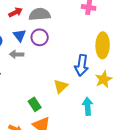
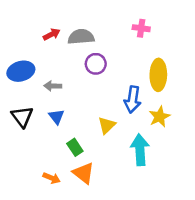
blue triangle: (20, 35) -> (56, 117), moved
purple circle: (40, 37) -> (96, 64), moved
cyan arrow: (88, 106) -> (140, 150), size x1.4

